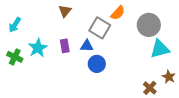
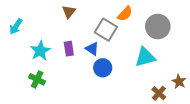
blue triangle: (87, 46) -> (92, 49), turned 32
cyan triangle: (160, 49) -> (145, 57), moved
green cross: (15, 57) -> (37, 79), moved

